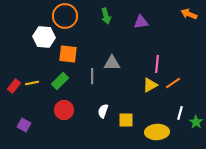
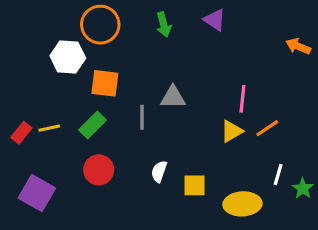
orange arrow: (189, 14) -> (298, 46), moved
purple triangle: (141, 22) -> (215, 20), moved, turned 42
purple square: (24, 125) -> (37, 193), size x1.6

